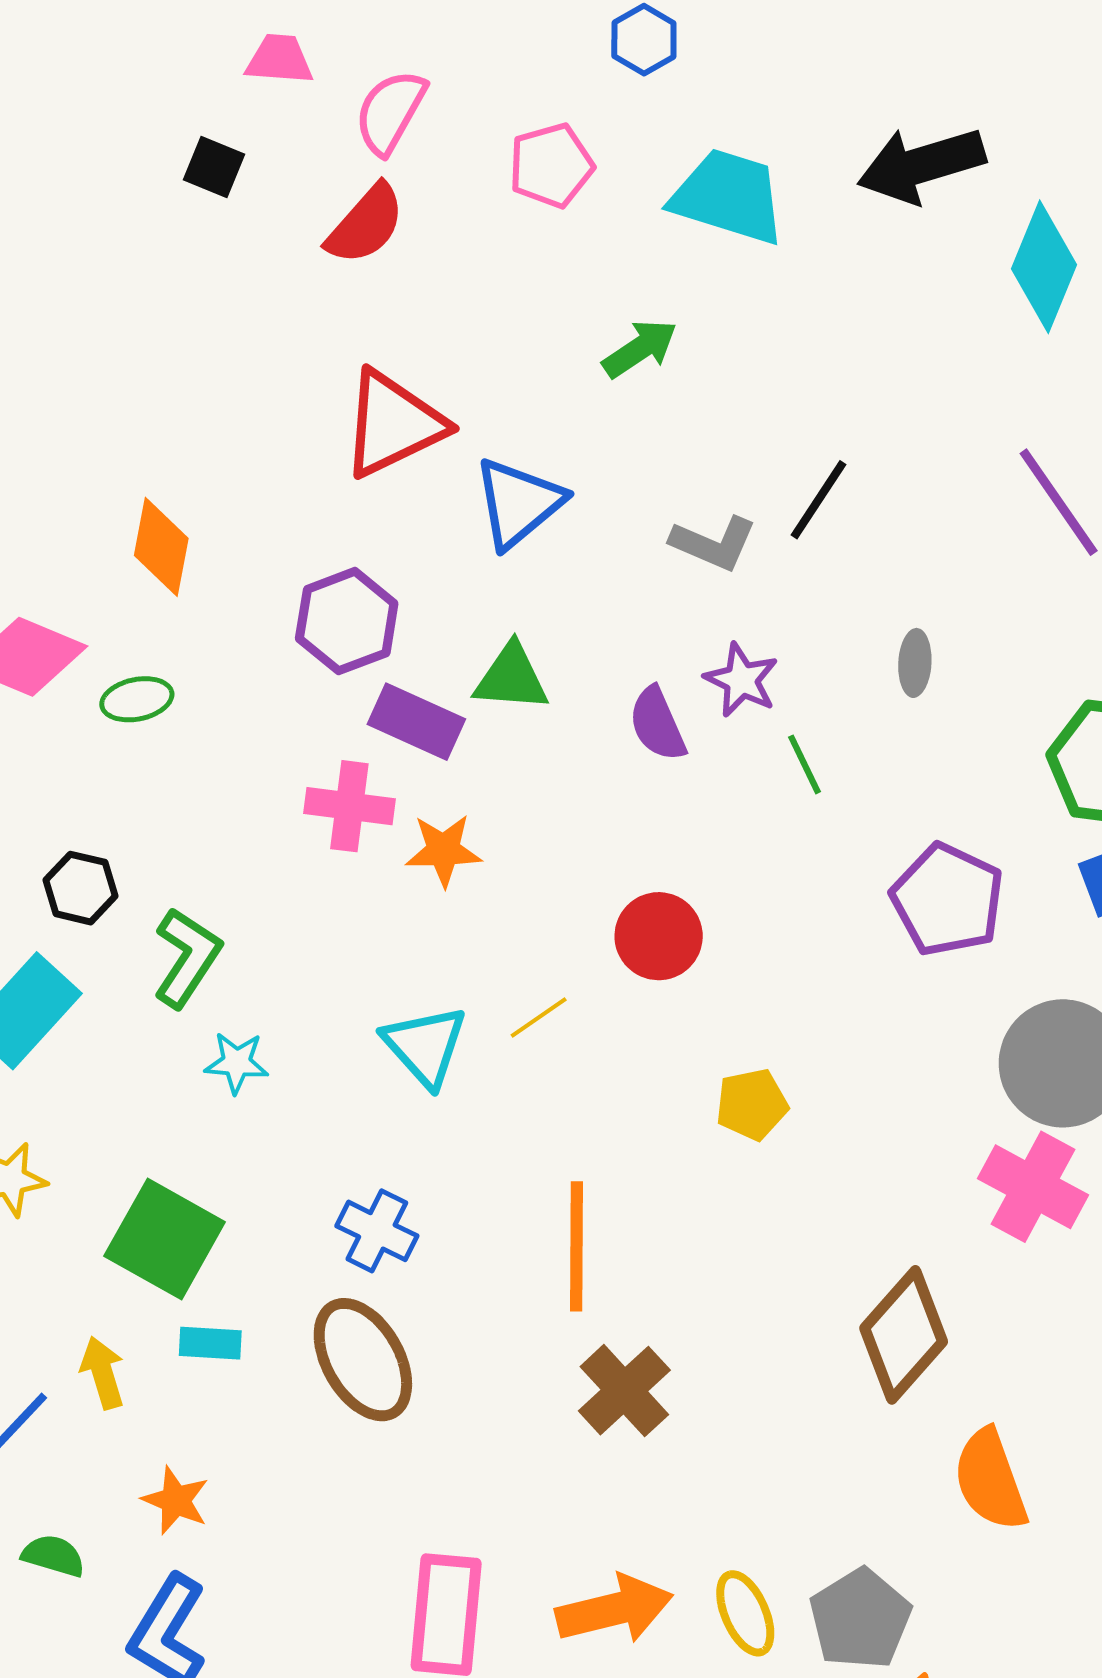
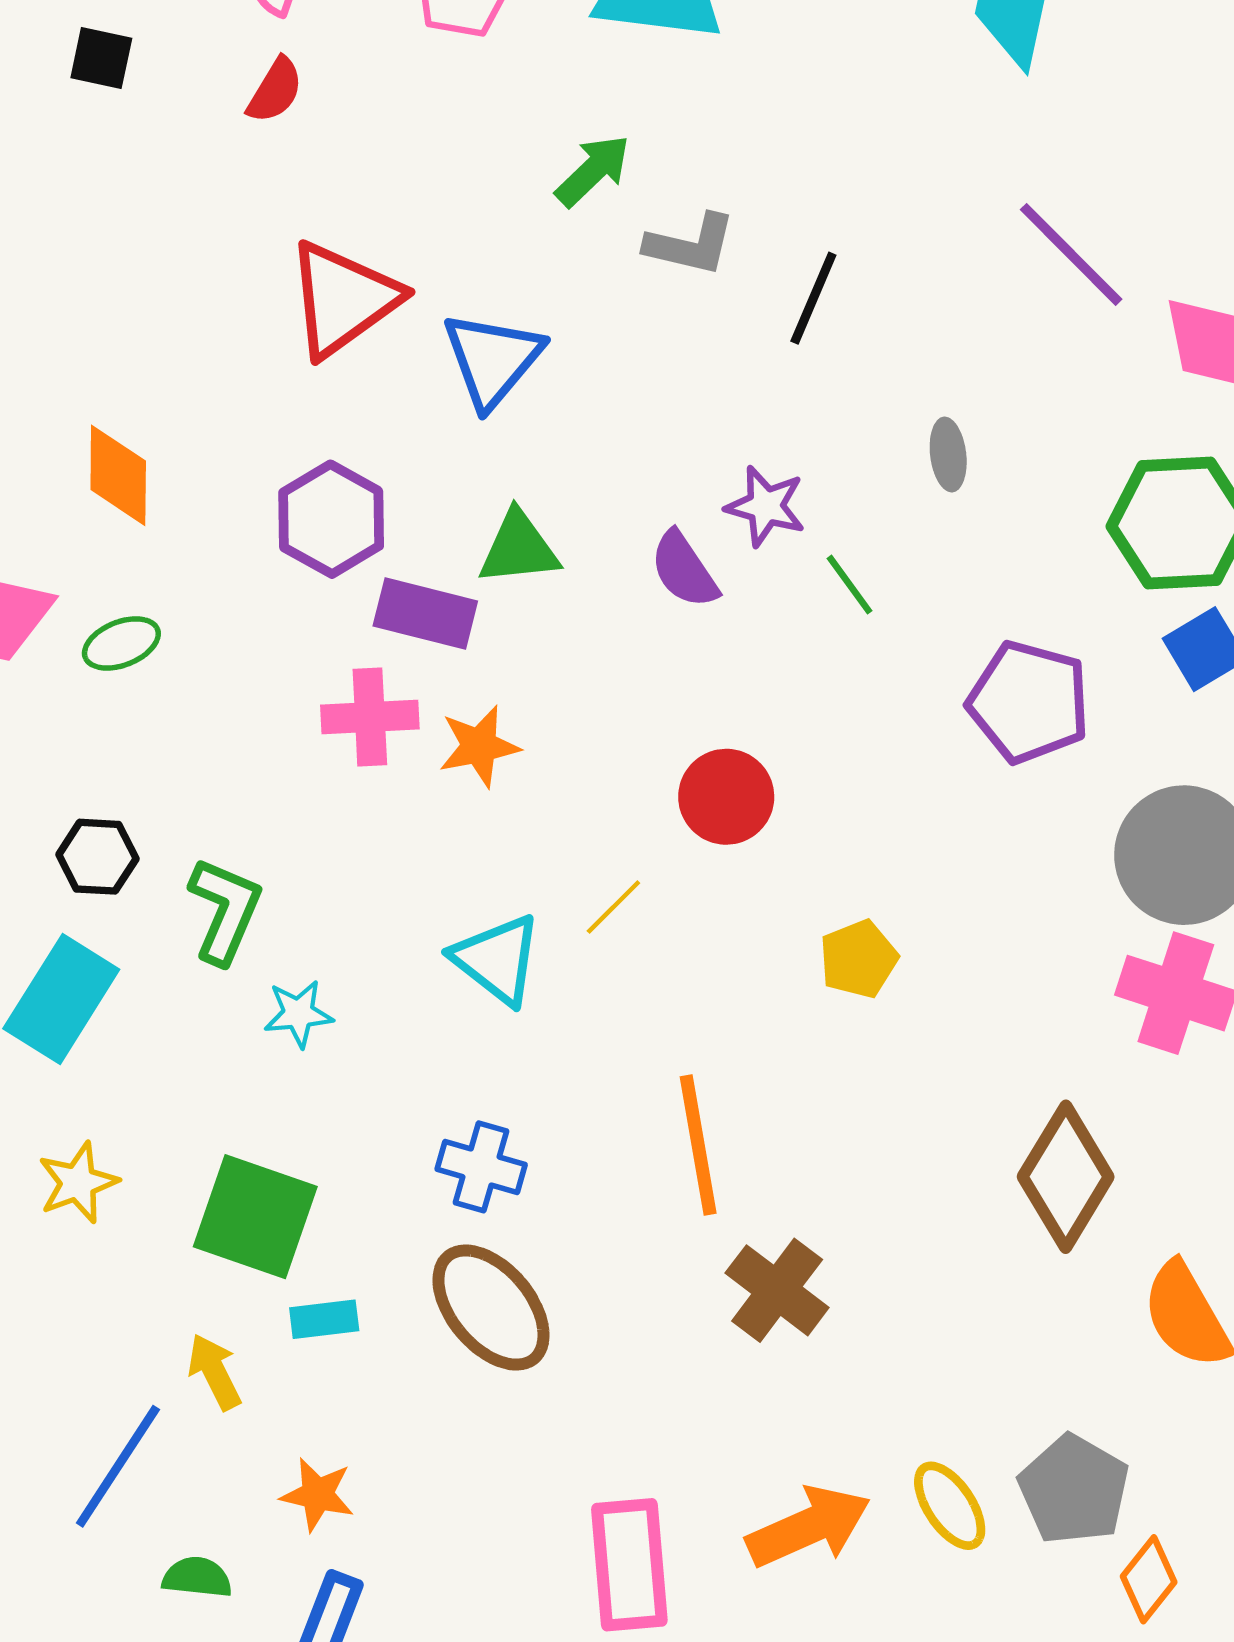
red semicircle: (366, 224) -> (275, 90), size x0.7
gray L-shape: (714, 543) -> (690, 245), moved

